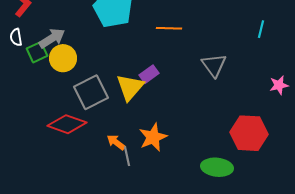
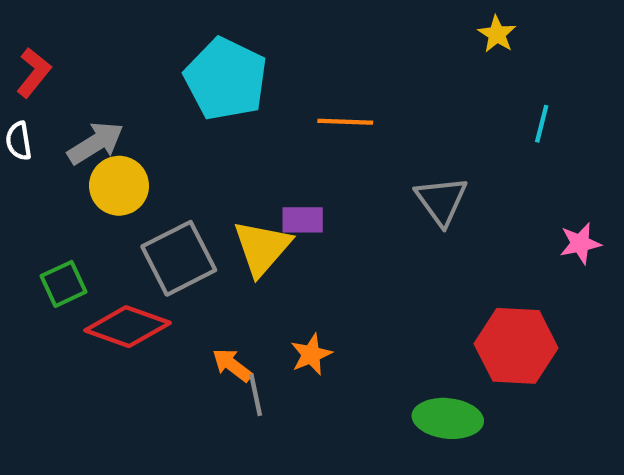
green square: (37, 52) -> (63, 284), moved
purple rectangle: (149, 74) -> (303, 220), turned 36
orange star: (153, 137) -> (311, 354), size x0.7

